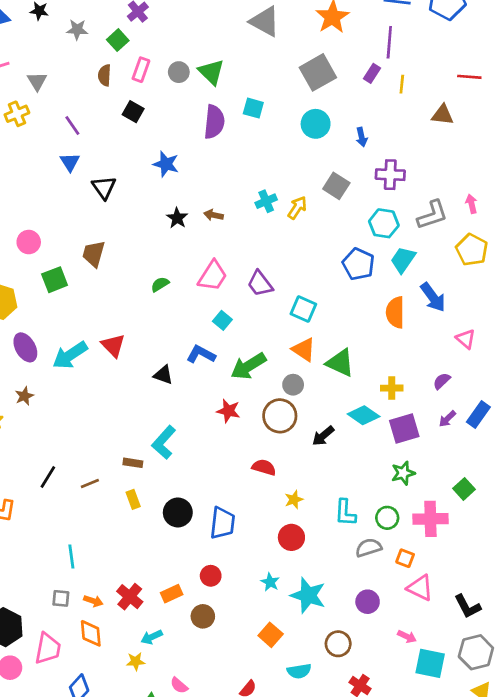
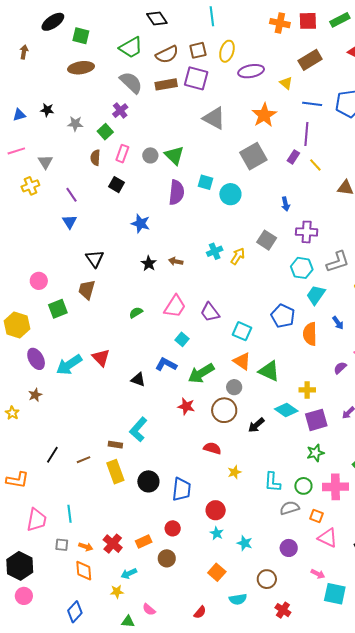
yellow line: (402, 84) -> (315, 165), turned -48
cyan circle: (316, 124) -> (230, 194), moved
black triangle: (104, 187) -> (95, 259), moved
blue pentagon: (358, 264) -> (283, 316), moved
blue arrow: (433, 297) -> (338, 323), size x0.6
purple semicircle: (442, 381) -> (340, 368), moved
yellow rectangle: (133, 499) -> (115, 472), size x1.6
red circle: (291, 537) -> (216, 510), moved
cyan star: (308, 595) -> (245, 543), size x0.6
pink trapezoid: (48, 649) -> (37, 520), moved

